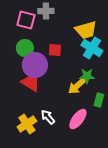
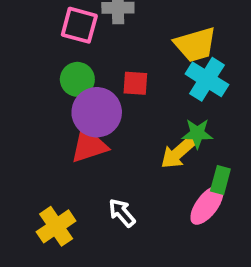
red triangle: (31, 82) -> (89, 145), turned -50
pink ellipse: (78, 119) -> (207, 205), moved
yellow cross: (27, 124) -> (56, 226), moved

